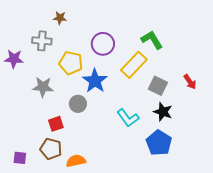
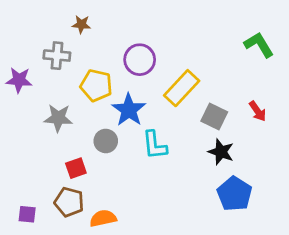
green L-shape: (152, 40) -> (259, 45), moved
cyan L-shape: (128, 118) -> (155, 145), moved, turned 30
blue pentagon: (159, 143) -> (235, 194), moved

